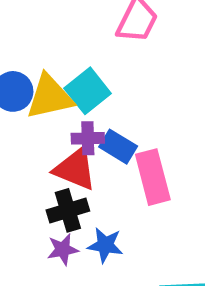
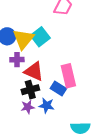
yellow triangle: (50, 97) -> (23, 39), turned -40
purple cross: (88, 138) -> (17, 60), moved
blue rectangle: (118, 147) -> (58, 89), moved

